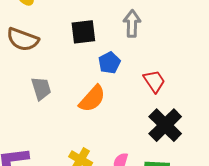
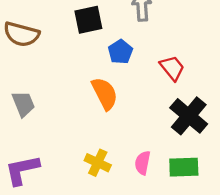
gray trapezoid: (41, 88) -> (23, 104), moved
orange semicircle: (92, 99) -> (105, 94), turned -64

